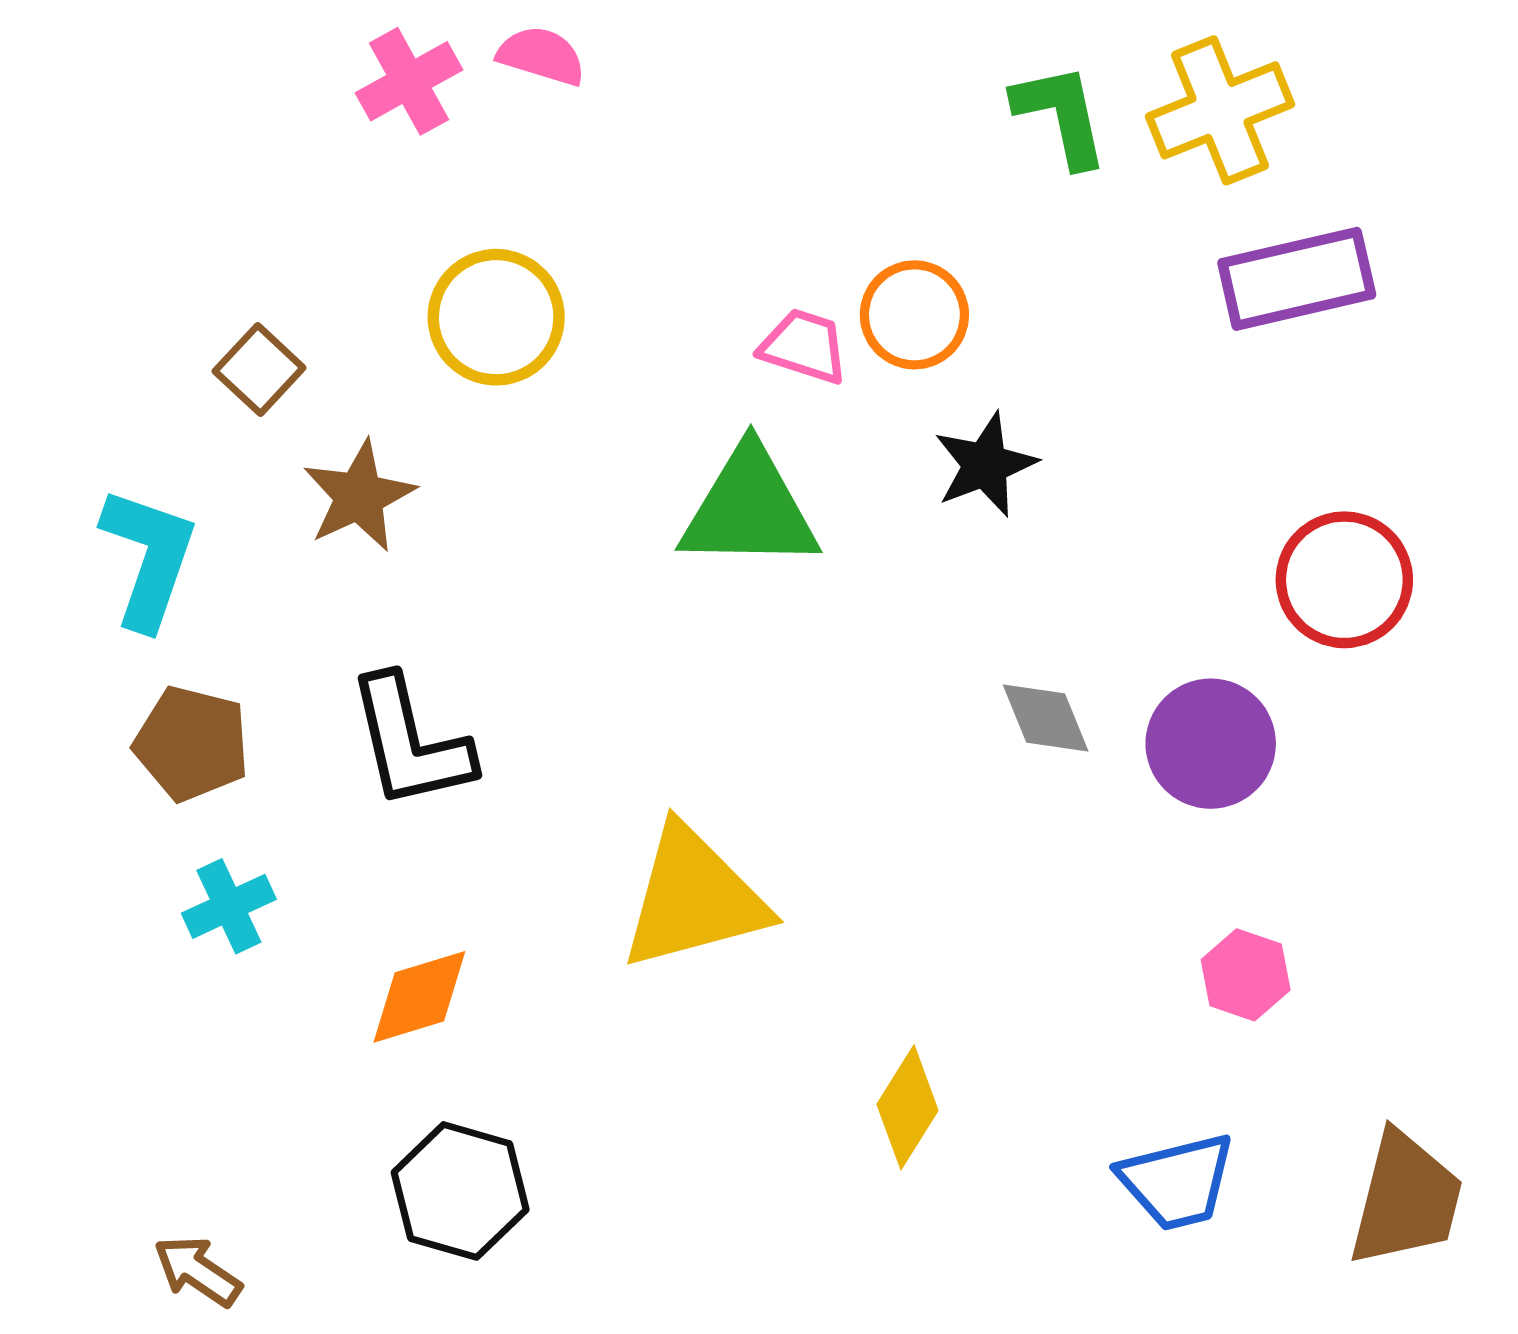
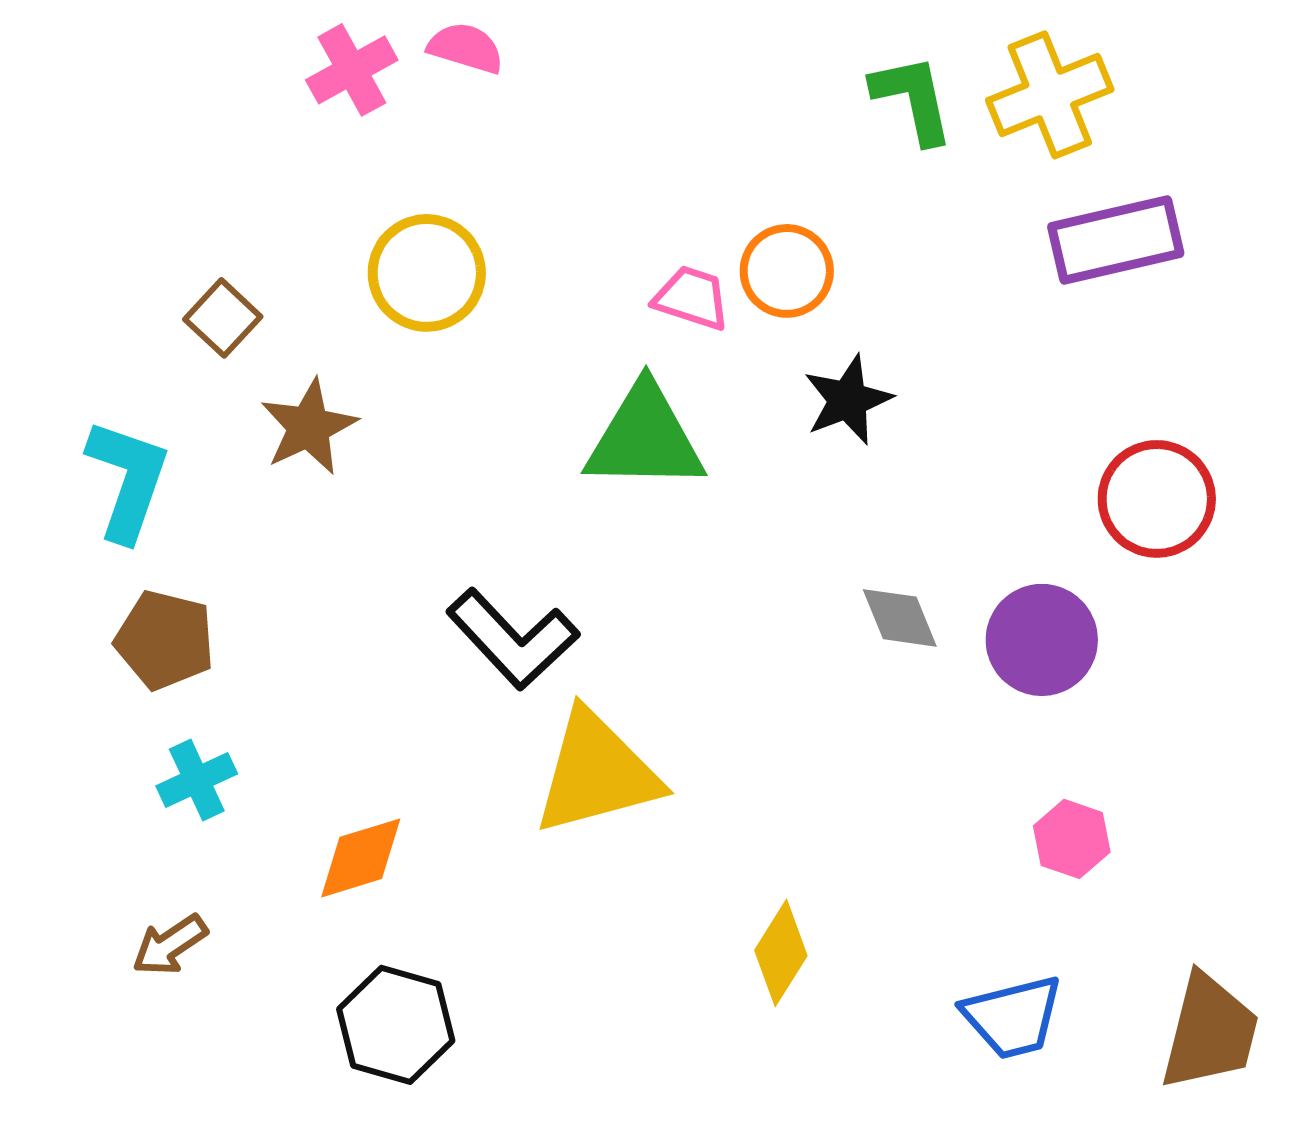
black L-shape: (410, 742) -> (513, 639), moved, turned -30
brown arrow: (198, 1271) -> (170, 945), moved, turned -68

